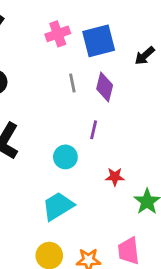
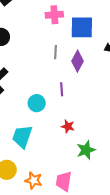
purple line: (94, 130) -> (62, 89), turned -32
cyan trapezoid: (58, 206) -> (22, 137), turned -55

